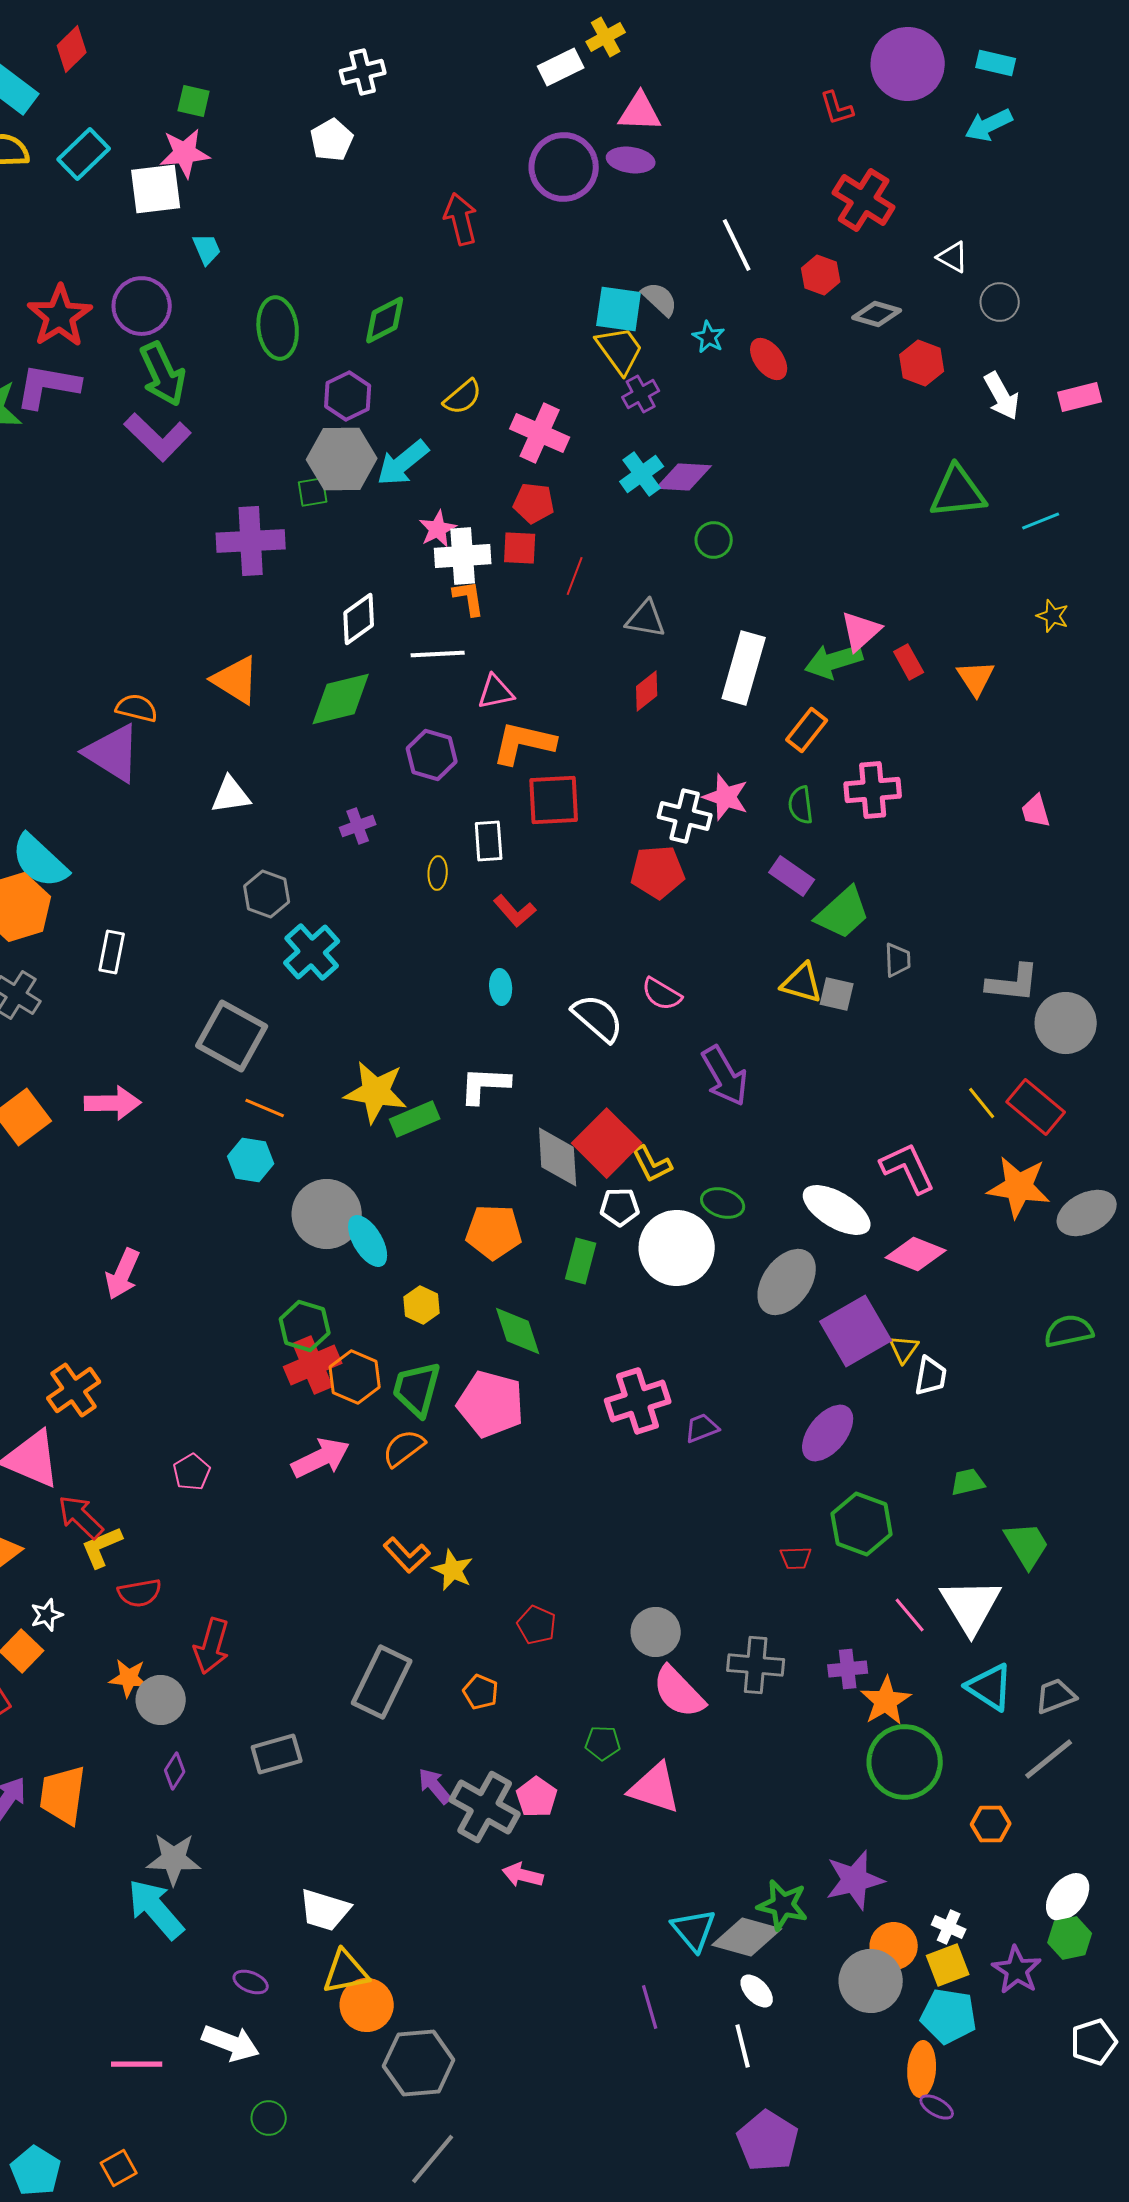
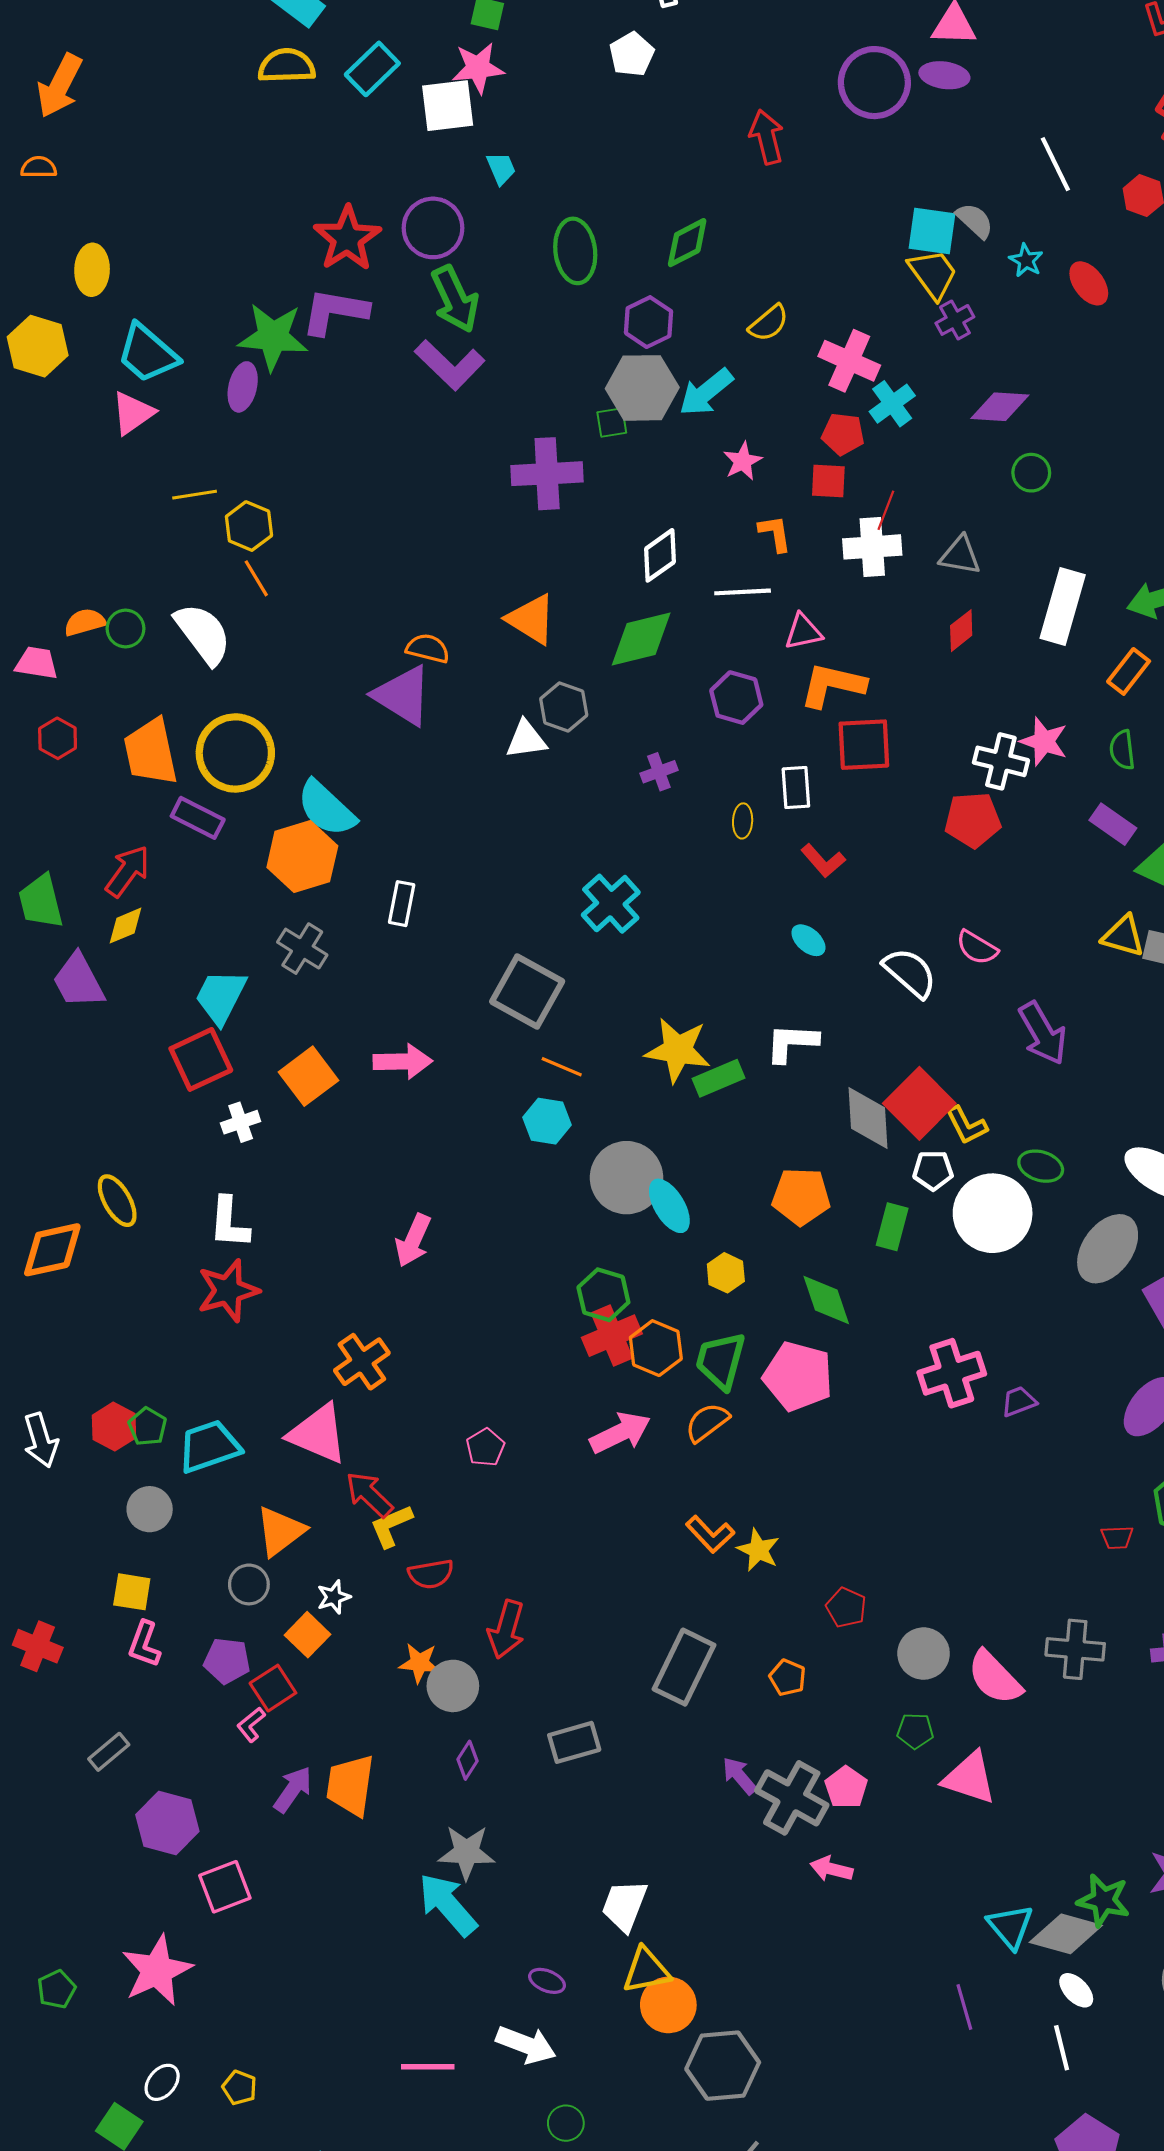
cyan cross: (642, 474) -> (892, 404), moved
white cross: (463, 556) -> (872, 547), moved
gray hexagon: (267, 894) -> (564, 707), moved
cyan ellipse: (501, 987) -> (808, 940), turned -44
gray circle: (656, 1632) -> (924, 1654), moved
white trapezoid: (325, 1910) -> (624, 1906), turned 94

